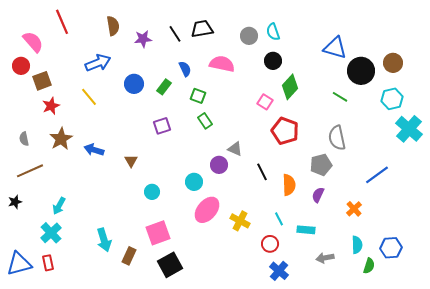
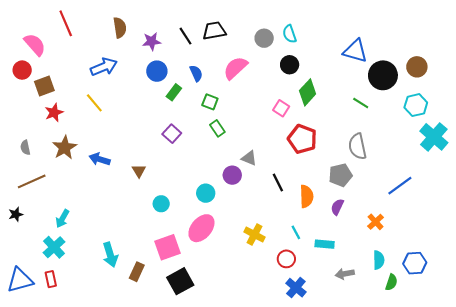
pink semicircle: (222, 64) -> (235, 68), turned -55
blue circle: (134, 84) -> (157, 71), moved
purple square: (162, 126) -> (172, 134), turned -30
pink ellipse: (207, 210) -> (201, 228), moved

